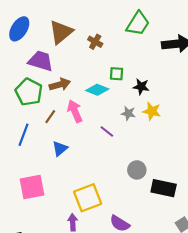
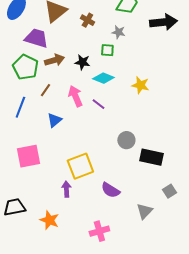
black star: (141, 87) -> (82, 62), moved
cyan diamond: (97, 90) -> (103, 78), moved
pink arrow: (75, 111) -> (75, 96), moved
gray star: (128, 113) -> (118, 32), moved

